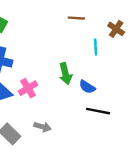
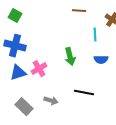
blue semicircle: (87, 87) -> (101, 60), moved, turned -32
black line: (98, 111) -> (84, 93), moved

